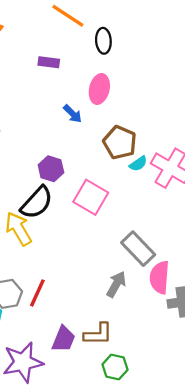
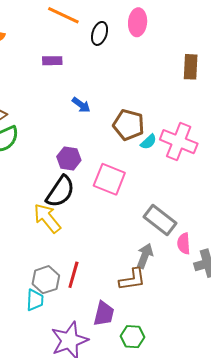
black ellipse: (103, 41) -> (100, 33), turned 30
pink ellipse: (99, 89) -> (138, 22), moved
pink semicircle: (160, 277) -> (184, 244), size x0.7
brown L-shape: (98, 334) -> (132, 279), moved
green hexagon: (115, 367) -> (132, 337), moved

